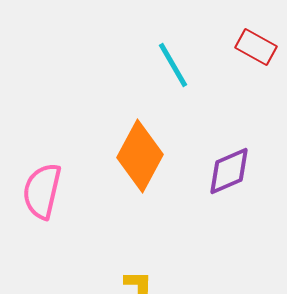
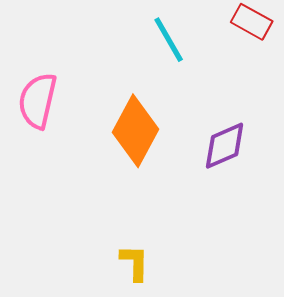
pink semicircle: (42, 191) -> (38, 101), moved

